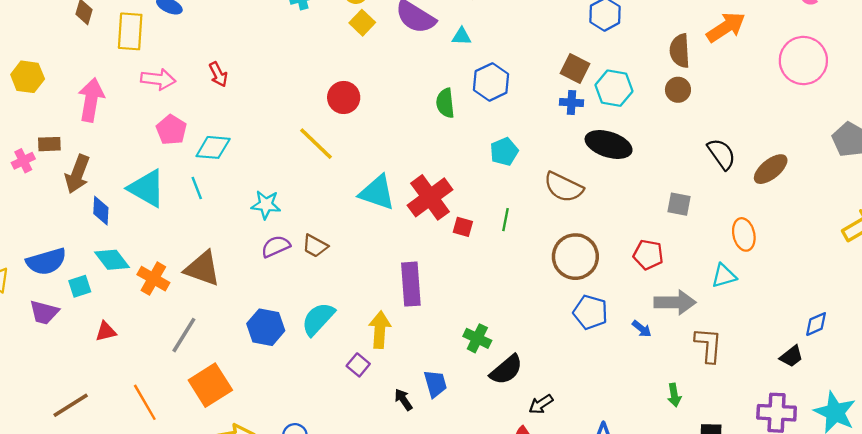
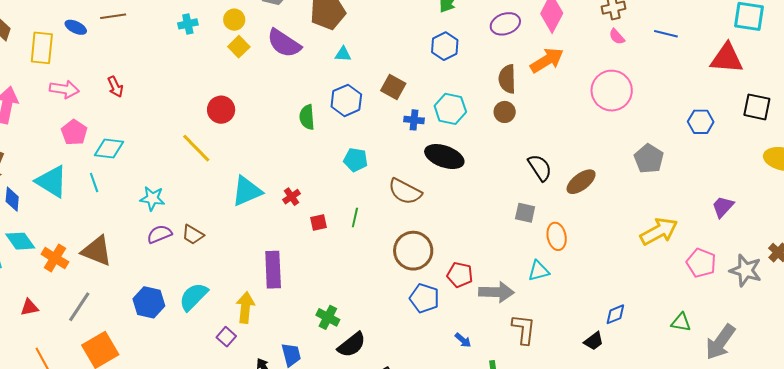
cyan triangle: (462, 36) -> (343, 54), moved
brown square: (575, 68) -> (393, 87), moved
cyan pentagon: (504, 152) -> (356, 160), turned 30
cyan triangle: (377, 193) -> (247, 191), turned -44
red cross: (430, 197) -> (292, 197), size x0.5
gray square: (679, 204) -> (525, 213), moved
red square: (463, 227) -> (319, 222), turned -30
red pentagon: (648, 255) -> (460, 275), moved
blue arrow: (642, 329) -> (463, 340), moved
red triangle: (106, 331) -> (29, 307), moved

